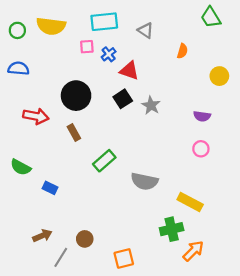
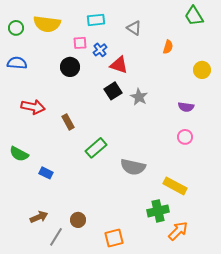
cyan rectangle: (104, 22) -> (96, 20), size x0.7
black circle: (76, 96) -> (70, 67), moved, size x0.7

